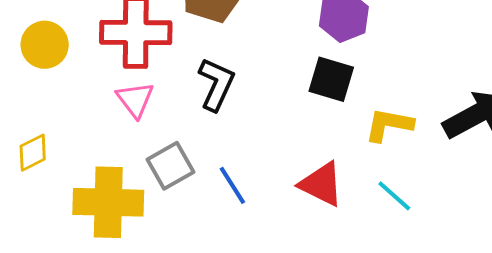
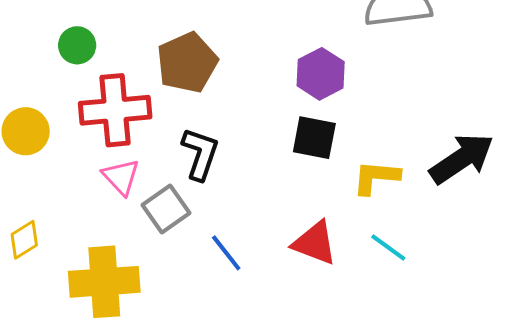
gray square: (171, 166) -> (166, 209), moved

